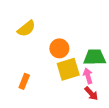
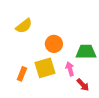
yellow square: (68, 69) -> (45, 68), moved
pink arrow: (88, 76) -> (70, 69), moved

